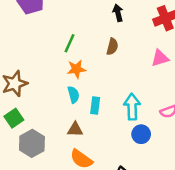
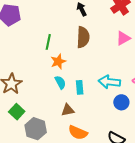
brown semicircle: (112, 47) -> (83, 37), size x1.5
cyan arrow: (132, 107) -> (109, 82), turned -70

